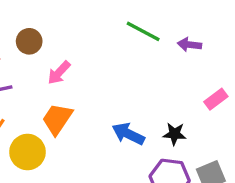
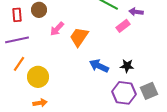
pink rectangle: (216, 99) -> (123, 26), moved
orange trapezoid: (57, 119) -> (79, 37), moved

